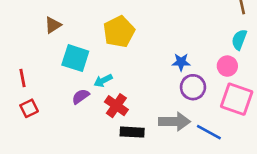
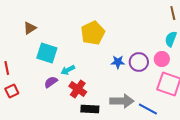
yellow pentagon: (119, 32) -> (93, 33), moved
blue star: (181, 62) -> (118, 62), moved
purple circle: (193, 87) -> (139, 62), moved

